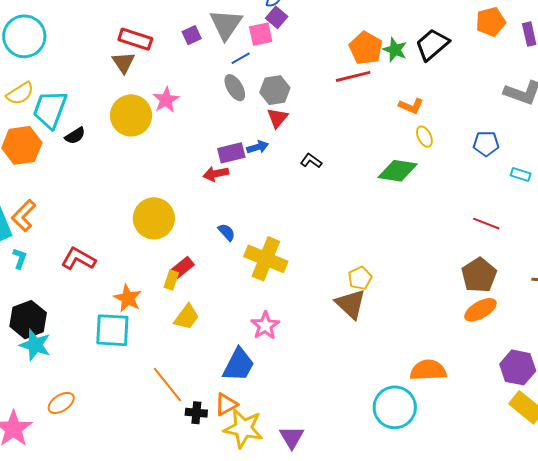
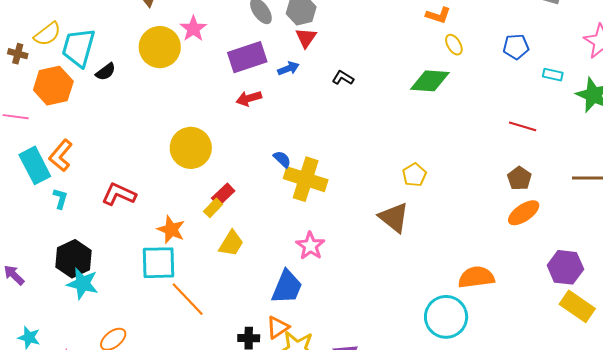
purple rectangle: (231, 153) -> (247, 57), moved, size x1.4
blue semicircle: (227, 232) -> (282, 159), moved
brown pentagon: (479, 275) -> (519, 178), size x0.7
yellow pentagon: (360, 278) -> (414, 175), moved
yellow rectangle: (171, 280) -> (213, 208), turned 30
orange line: (167, 385) -> (188, 299), moved

